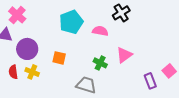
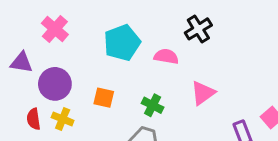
pink cross: (17, 15) -> (55, 29), moved
green cross: (100, 63) -> (153, 105), moved

